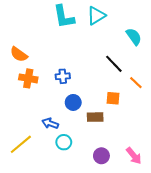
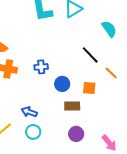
blue circle: (73, 102) -> (62, 84), moved
cyan circle: (64, 142) -> (33, 132), moved
purple circle: (101, 156) -> (76, 134), moved

